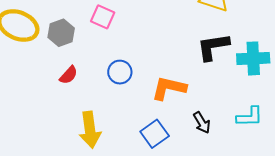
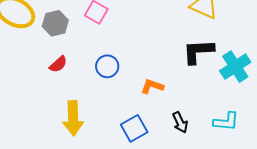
cyan cross: (253, 58) -> (235, 67), turned -36
orange L-shape: (169, 88) -> (152, 86), size x0.7

